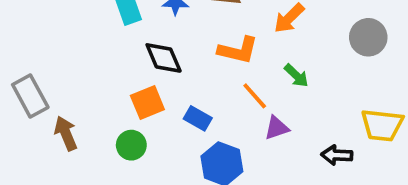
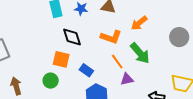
green arrow: (296, 76) -> (140, 53), size x1.6
orange square: (147, 103) -> (61, 59), turned 30
brown arrow: (66, 133) -> (16, 86), moved

